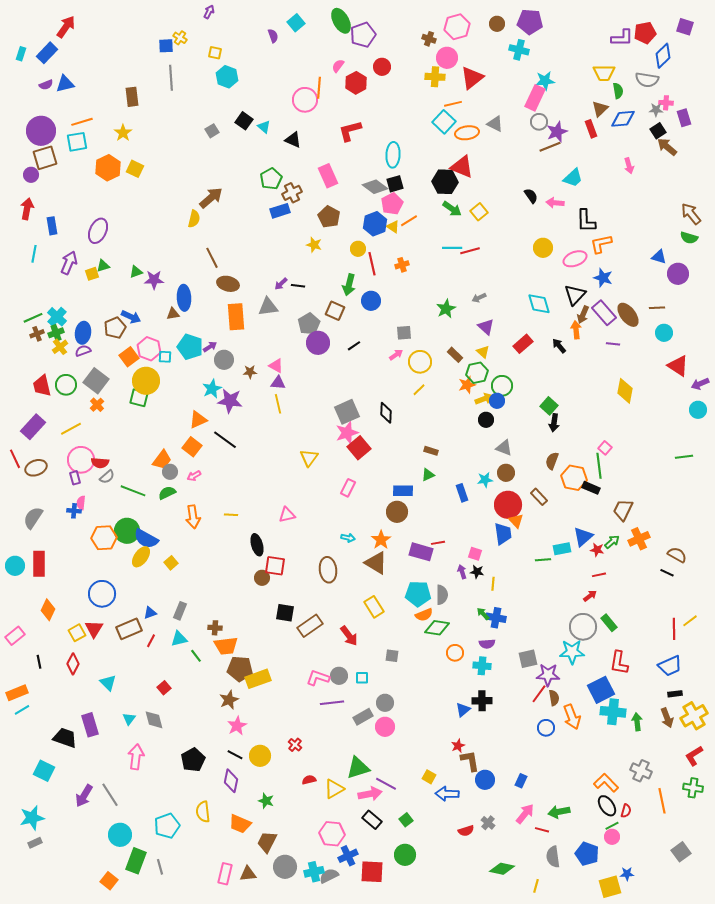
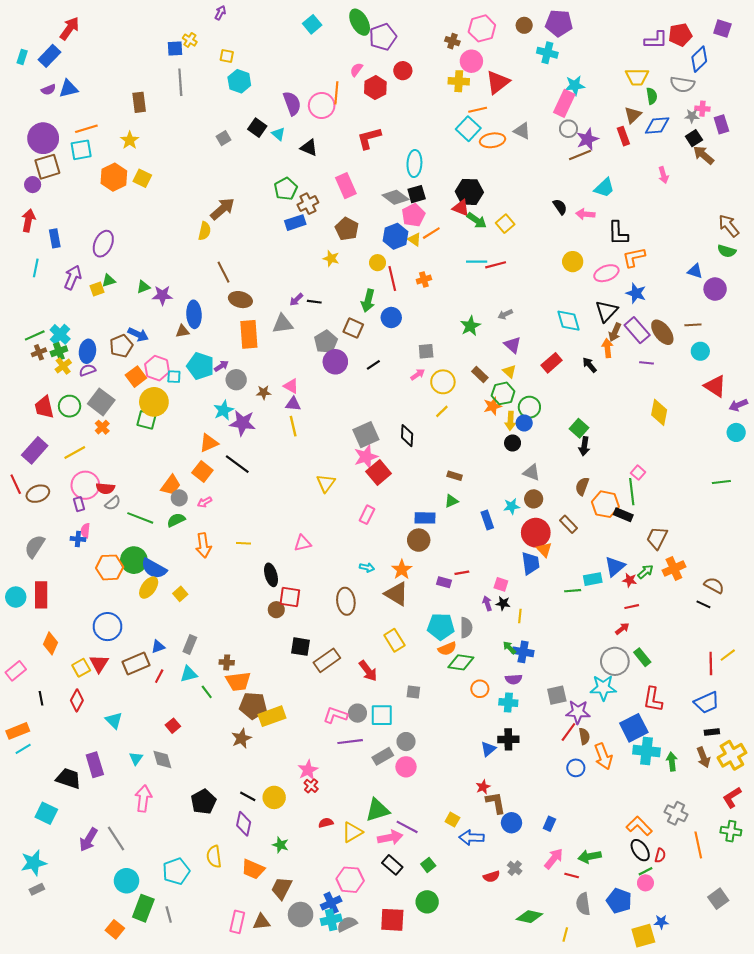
purple semicircle: (273, 36) -> (292, 103), moved, size x1.6
red triangle: (462, 167) -> (461, 208), moved, size x0.7
yellow arrow: (484, 399) -> (510, 421), turned 114
purple rectangle: (421, 552) -> (444, 582), size x0.6
cyan square: (362, 678) -> (382, 715), size x1.6
pink star: (237, 726) -> (308, 770), moved
blue cross: (348, 856) -> (331, 903), moved

